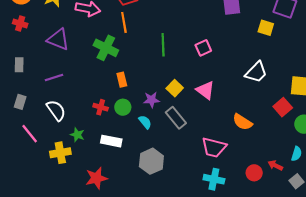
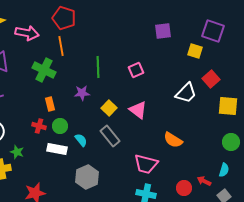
orange rectangle: (122, 80) -> (50, 104), moved
purple star: (151, 100) -> (82, 93), moved
red square: (283, 107) -> (211, 79), moved
white rectangle: (111, 141) -> (57, 149), moved

